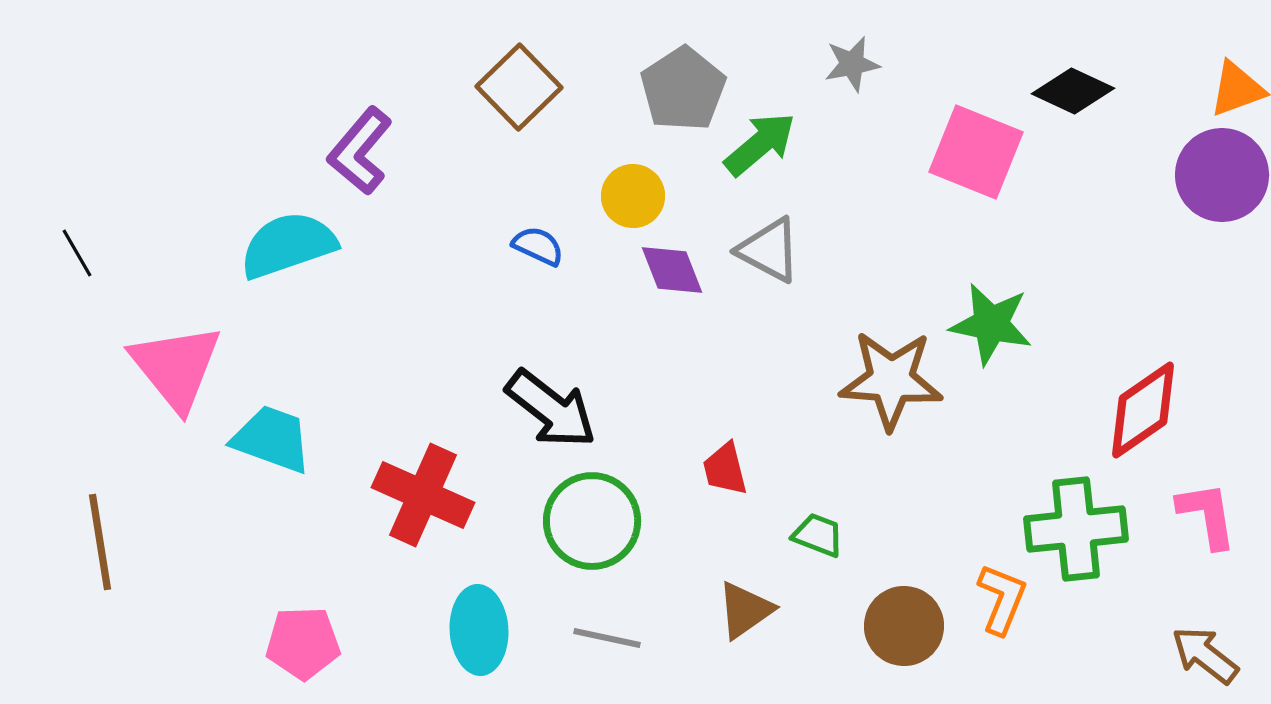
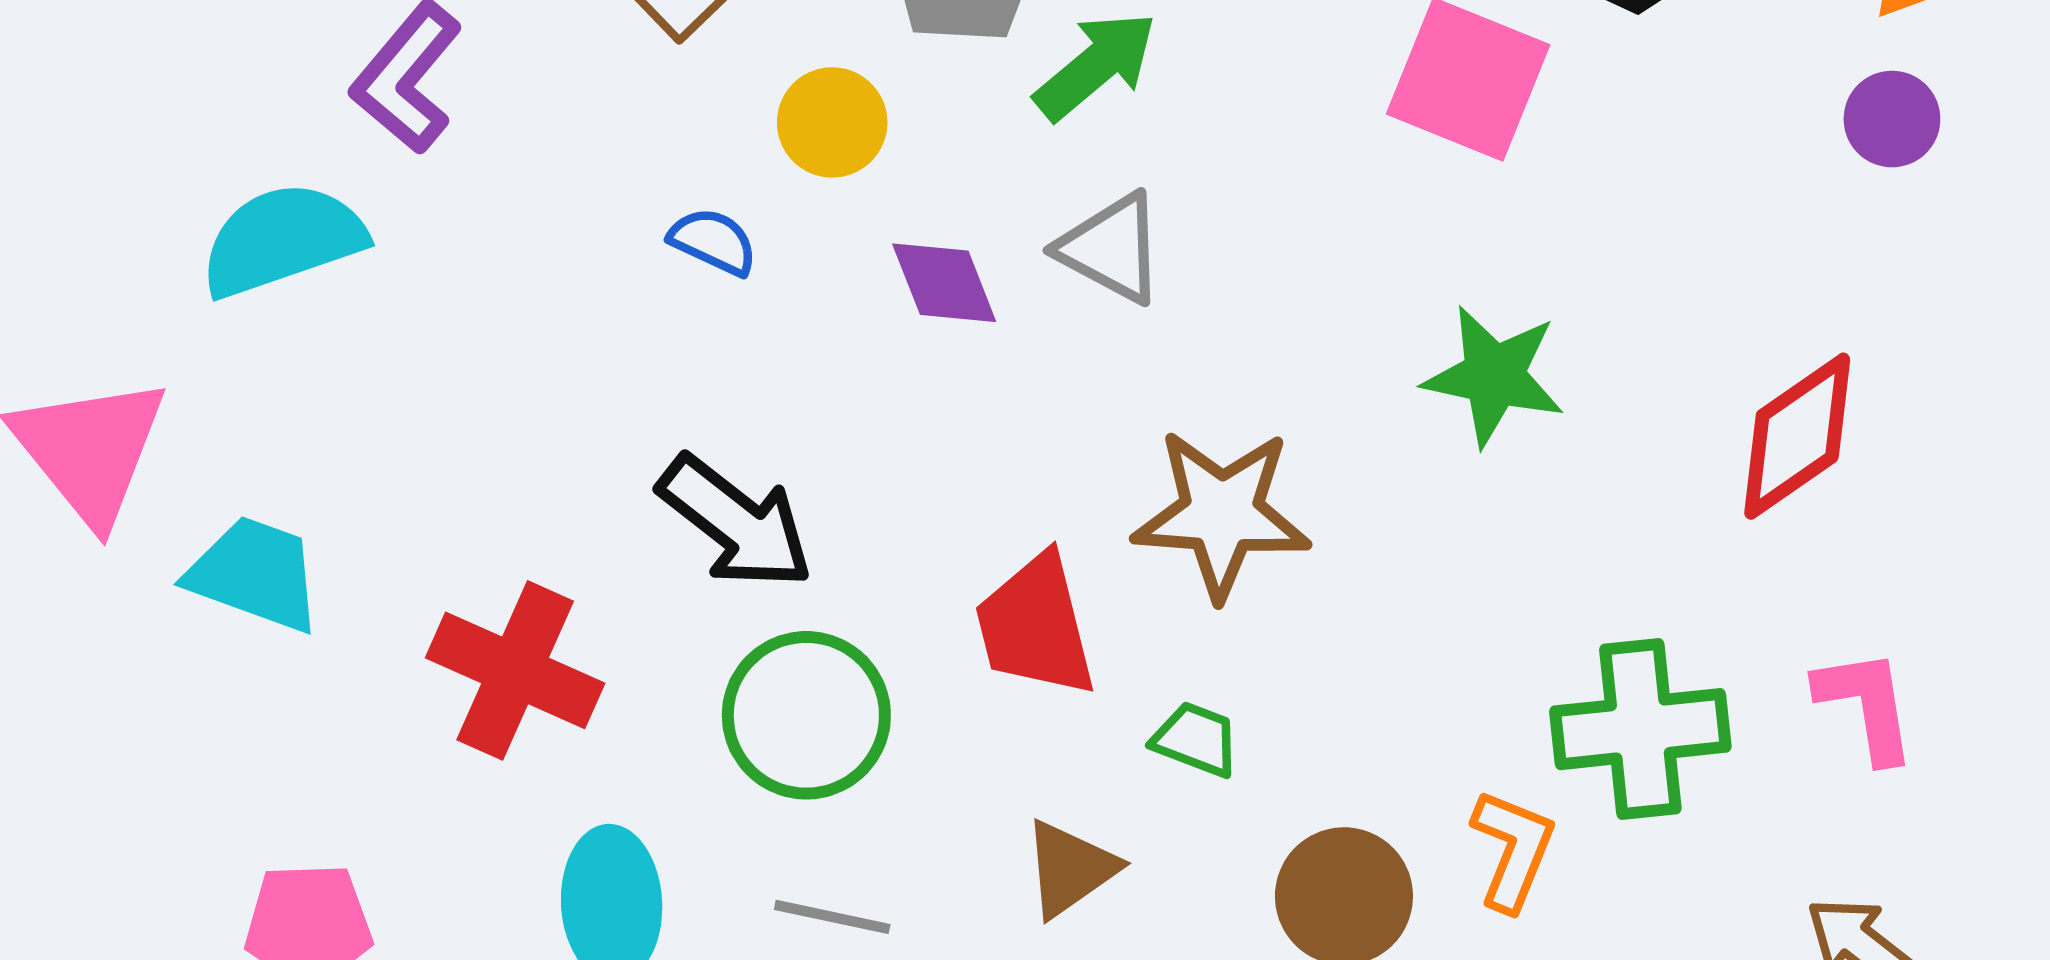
purple circle: (1222, 175) -> (1892, 119), size x0.6
yellow circle: (633, 196) -> (832, 122), moved
brown star: (891, 380) -> (1222, 514), moved
red diamond: (1143, 410) -> (1797, 436), moved
red trapezoid: (725, 469) -> (1036, 626), size x1.6

